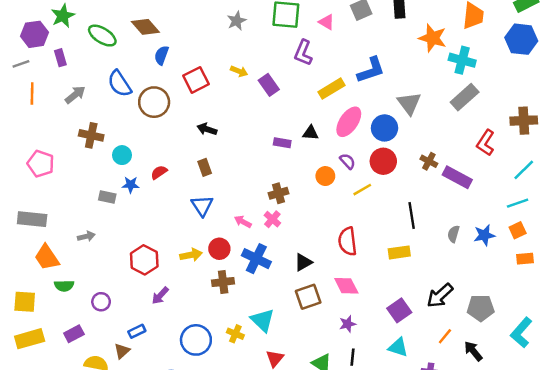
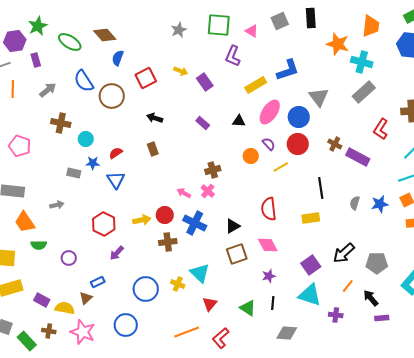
purple rectangle: (282, 143) -> (203, 123), moved, turned 32
blue triangle: (202, 206) -> (116, 180), moved
purple rectangle: (74, 334) -> (42, 300), moved, turned 56
cyan triangle: (398, 347) -> (310, 295), size x1.4

